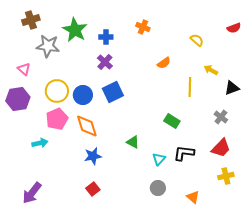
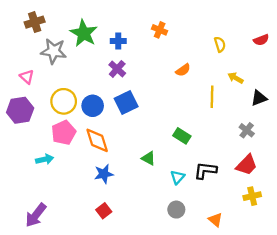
red semicircle: (234, 28) -> (261, 40), moved
yellow semicircle: (197, 40) -> (220, 44), turned 32
green rectangle: (172, 121) -> (182, 136), moved

